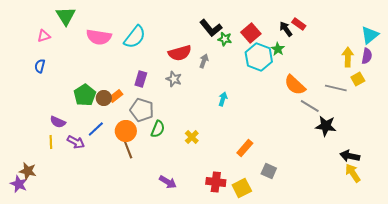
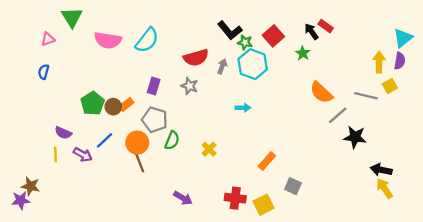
cyan hexagon: (259, 57) -> (253, 64), moved
cyan arrow: (223, 99) -> (243, 108), turned 72
gray line: (310, 106) -> (338, 115), turned -72
purple star: (19, 184) -> (21, 200), turned -30

